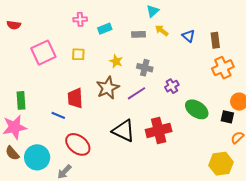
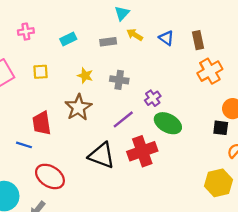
pink cross: (80, 19) -> (26, 32), moved
purple line: (136, 93) -> (123, 119), moved
green ellipse: (197, 109) -> (168, 123), moved

